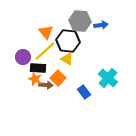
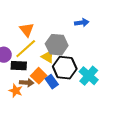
gray hexagon: (80, 21) -> (57, 45), moved
black hexagon: (68, 41) -> (65, 68), moved
orange star: (35, 79) -> (16, 91), moved
blue rectangle: (84, 92) -> (52, 82), moved

